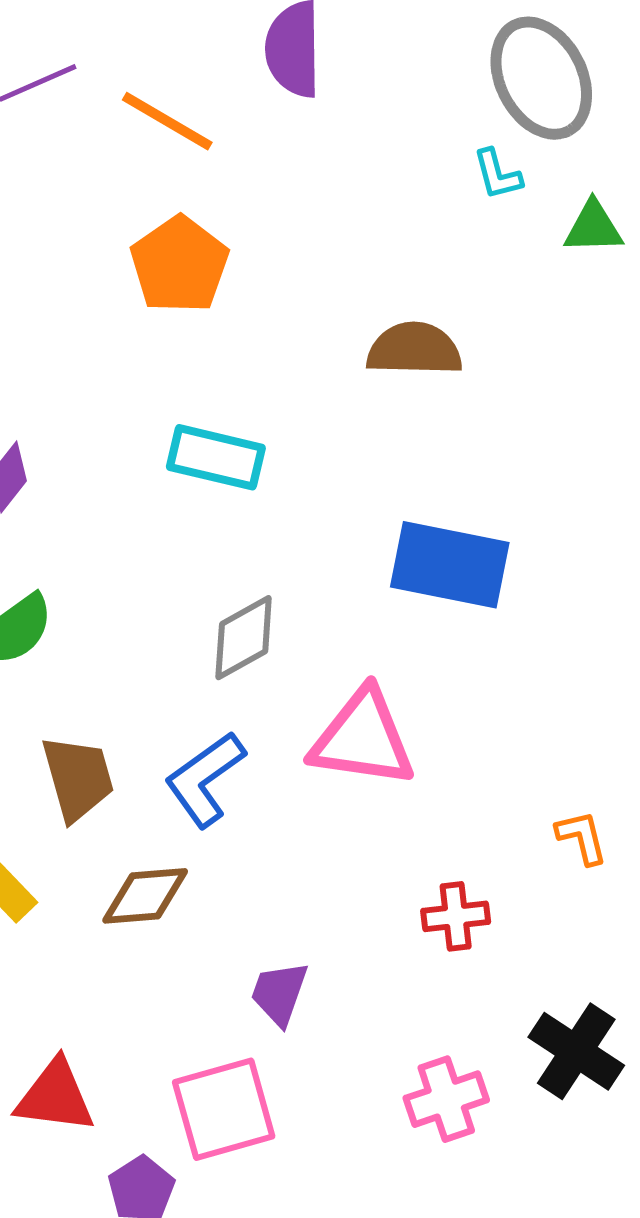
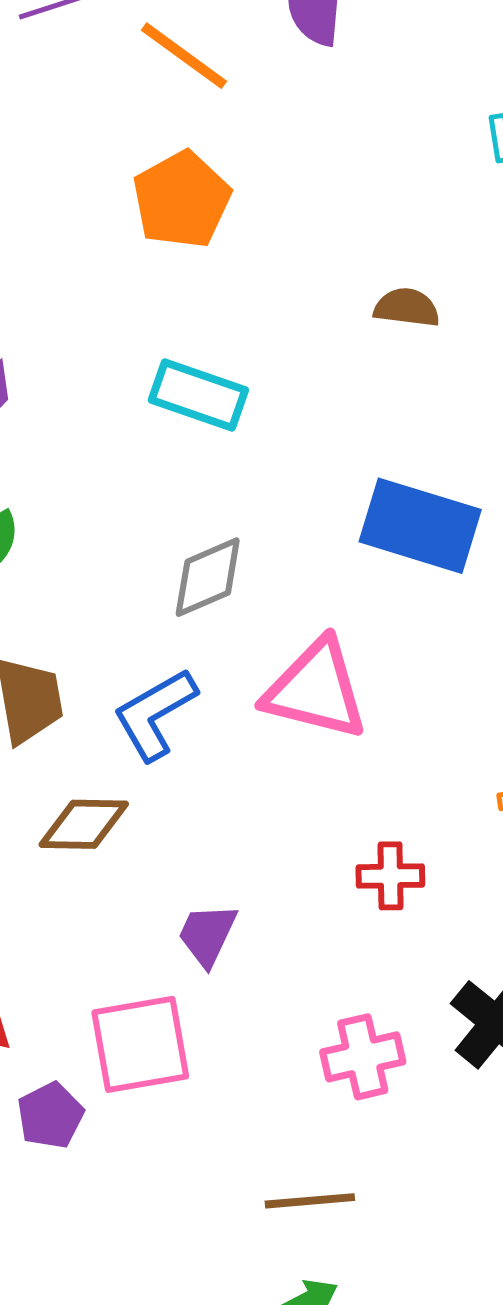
brown semicircle: (414, 349) -> (407, 308), size x0.7

